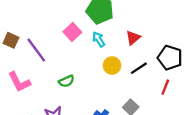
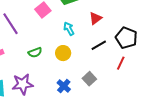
cyan arrow: (99, 39) -> (69, 29), moved
yellow circle: (112, 66) -> (63, 53), moved

